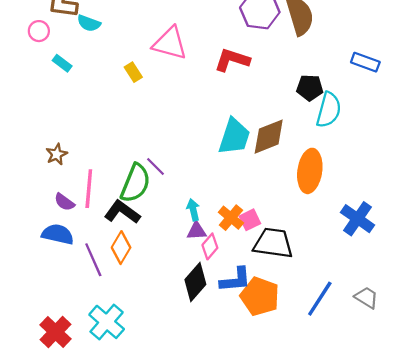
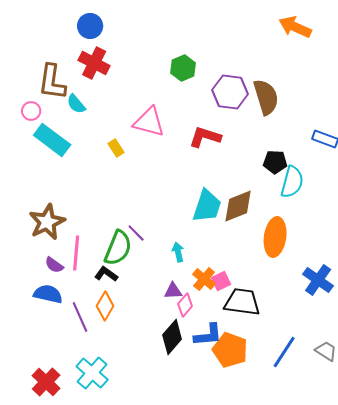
cyan semicircle: (89, 23) -> (76, 104), turned 30
cyan rectangle: (62, 63) -> (52, 140), size x2.0
brown star: (57, 154) -> (47, 222), size x1.8
cyan arrow: (193, 210) -> (178, 252), moved
black L-shape: (122, 212) -> (106, 274), size x0.7

